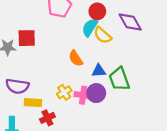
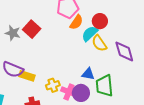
purple diamond: (130, 22) -> (124, 51), moved
red square: (27, 38) -> (32, 29), turned 30
orange semicircle: (76, 58) -> (76, 22), moved, turned -126
yellow rectangle: (33, 103) -> (27, 76), moved

